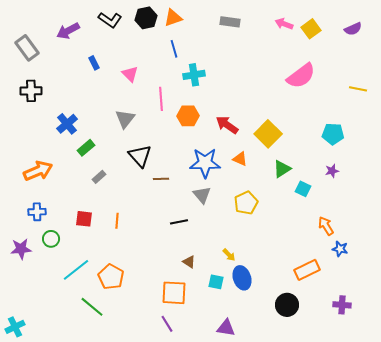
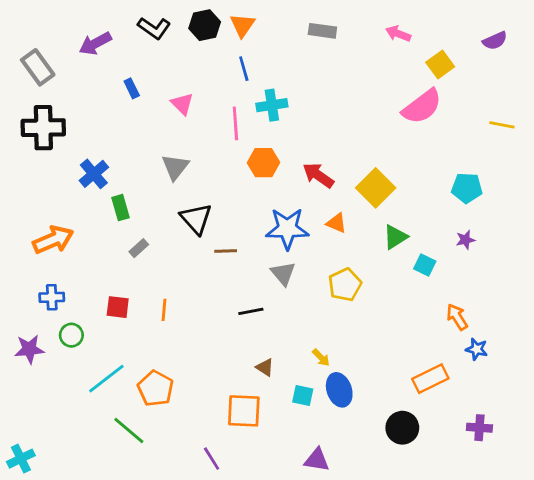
orange triangle: (173, 18) -> (242, 25), turned -36
yellow square: (311, 29) -> (440, 65), moved
black cross: (31, 91) -> (43, 128), size x1.4
pink line: (161, 99) -> (235, 123), moved
green rectangle: (86, 148) -> (120, 208), turned -66
purple line: (167, 324) -> (212, 459), moved

